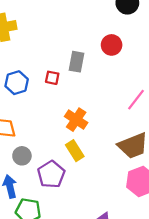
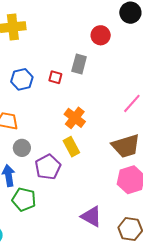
red circle: (112, 45) -> (101, 35), moved

